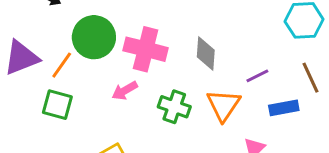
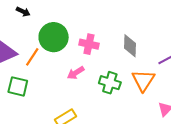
pink cross: (146, 49) -> (89, 44), size x0.7
green square: (57, 105) -> (18, 86), moved

